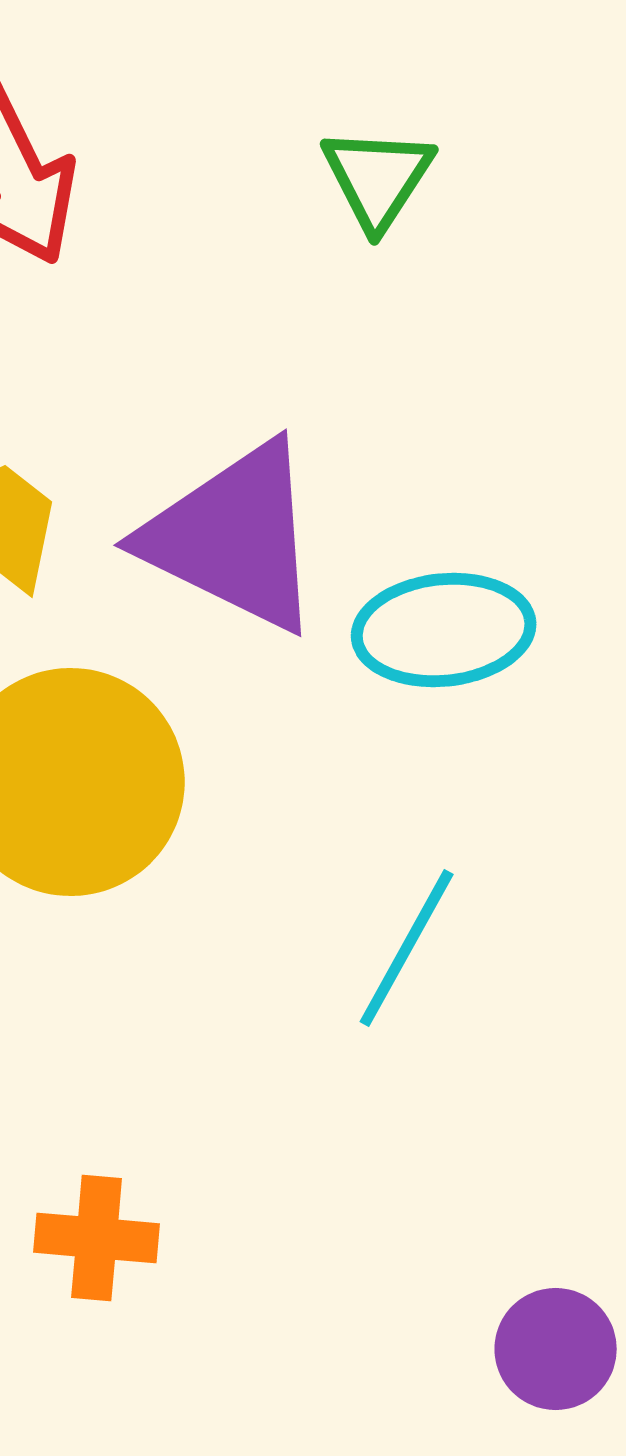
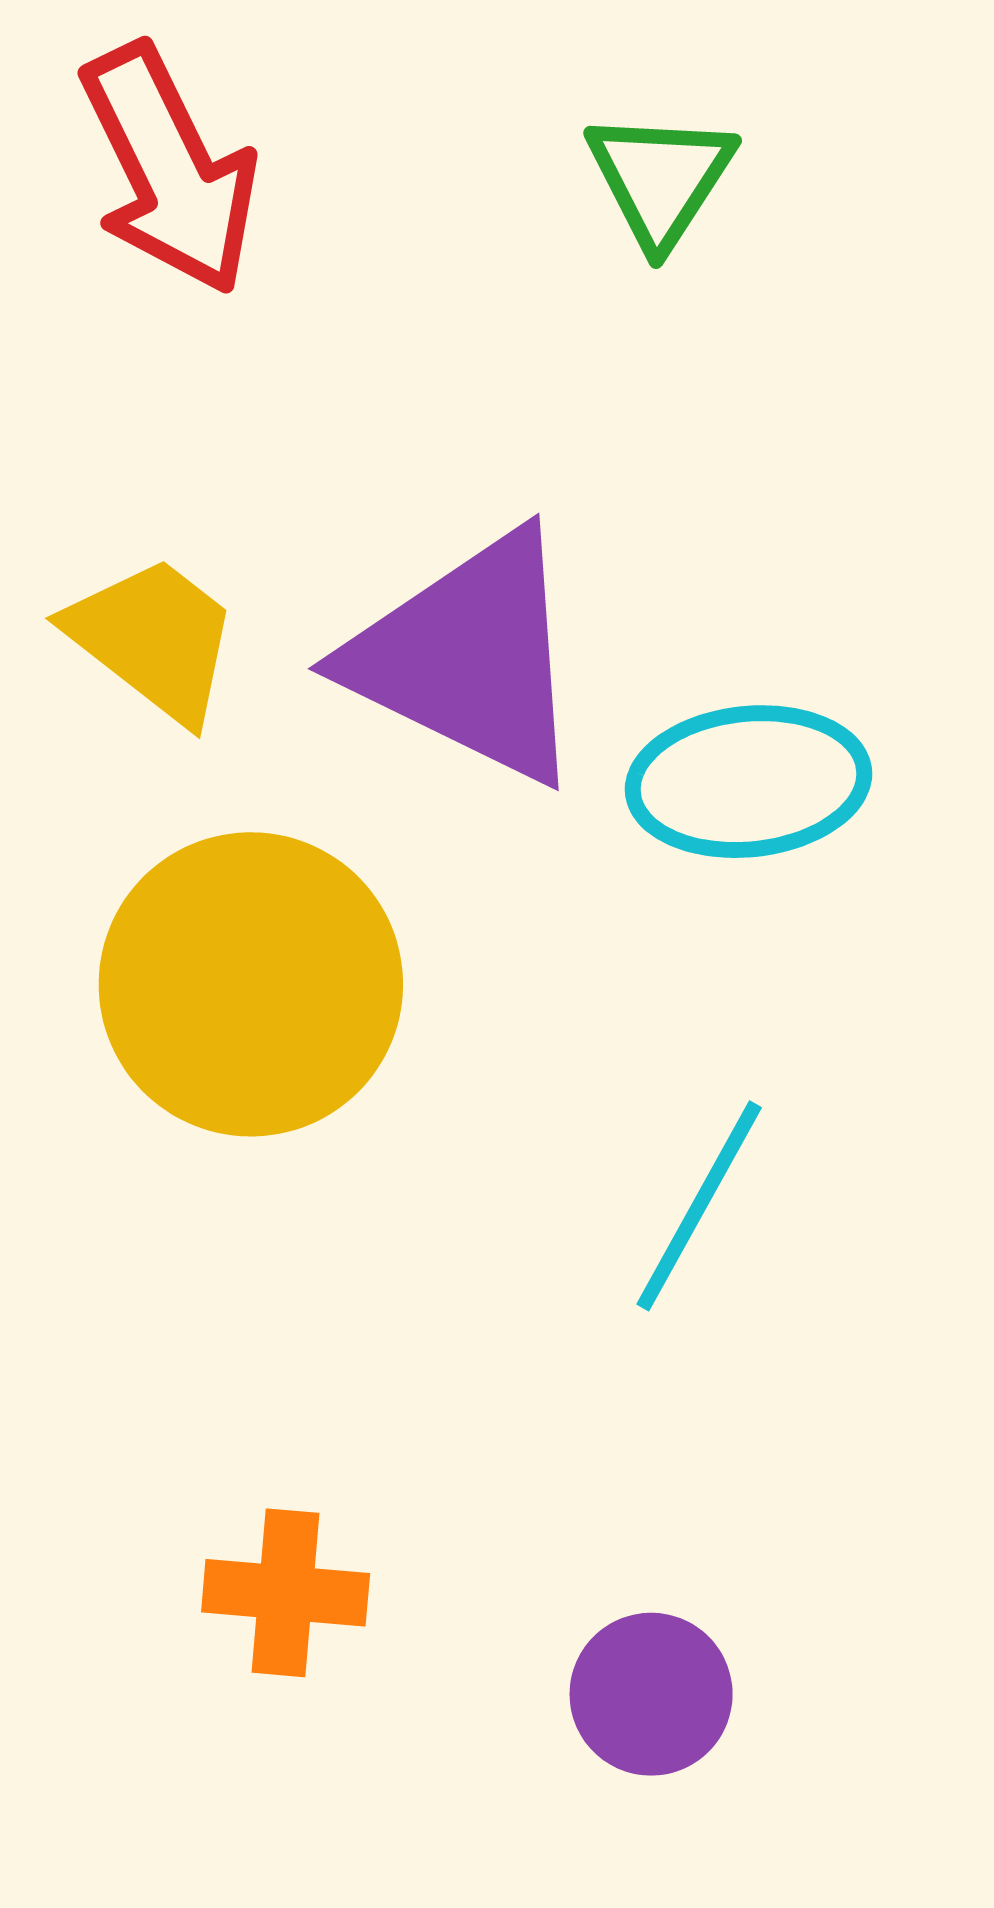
purple circle: (556, 1349) -> (651, 1694), moved

